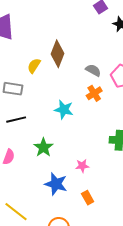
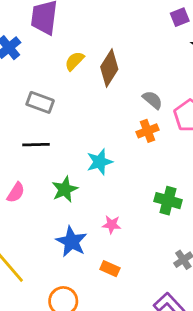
yellow semicircle: (34, 66) -> (74, 61), moved
cyan star: (64, 110) -> (100, 162), moved, turned 30
orange rectangle: (88, 198) -> (110, 269), turned -48

